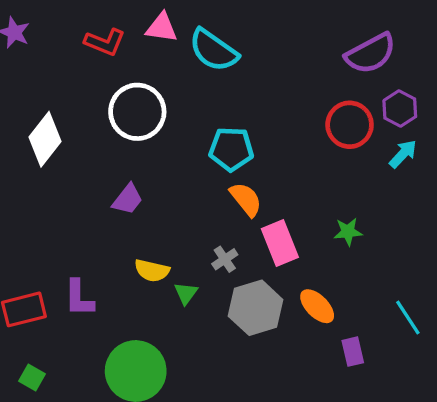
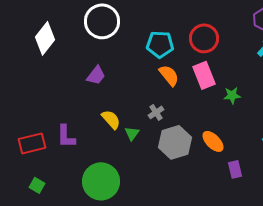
red circle: (350, 125) -> (204, 38), moved
pink rectangle: (280, 243) -> (204, 75), moved
yellow semicircle: (152, 271) -> (111, 119), turned -145

